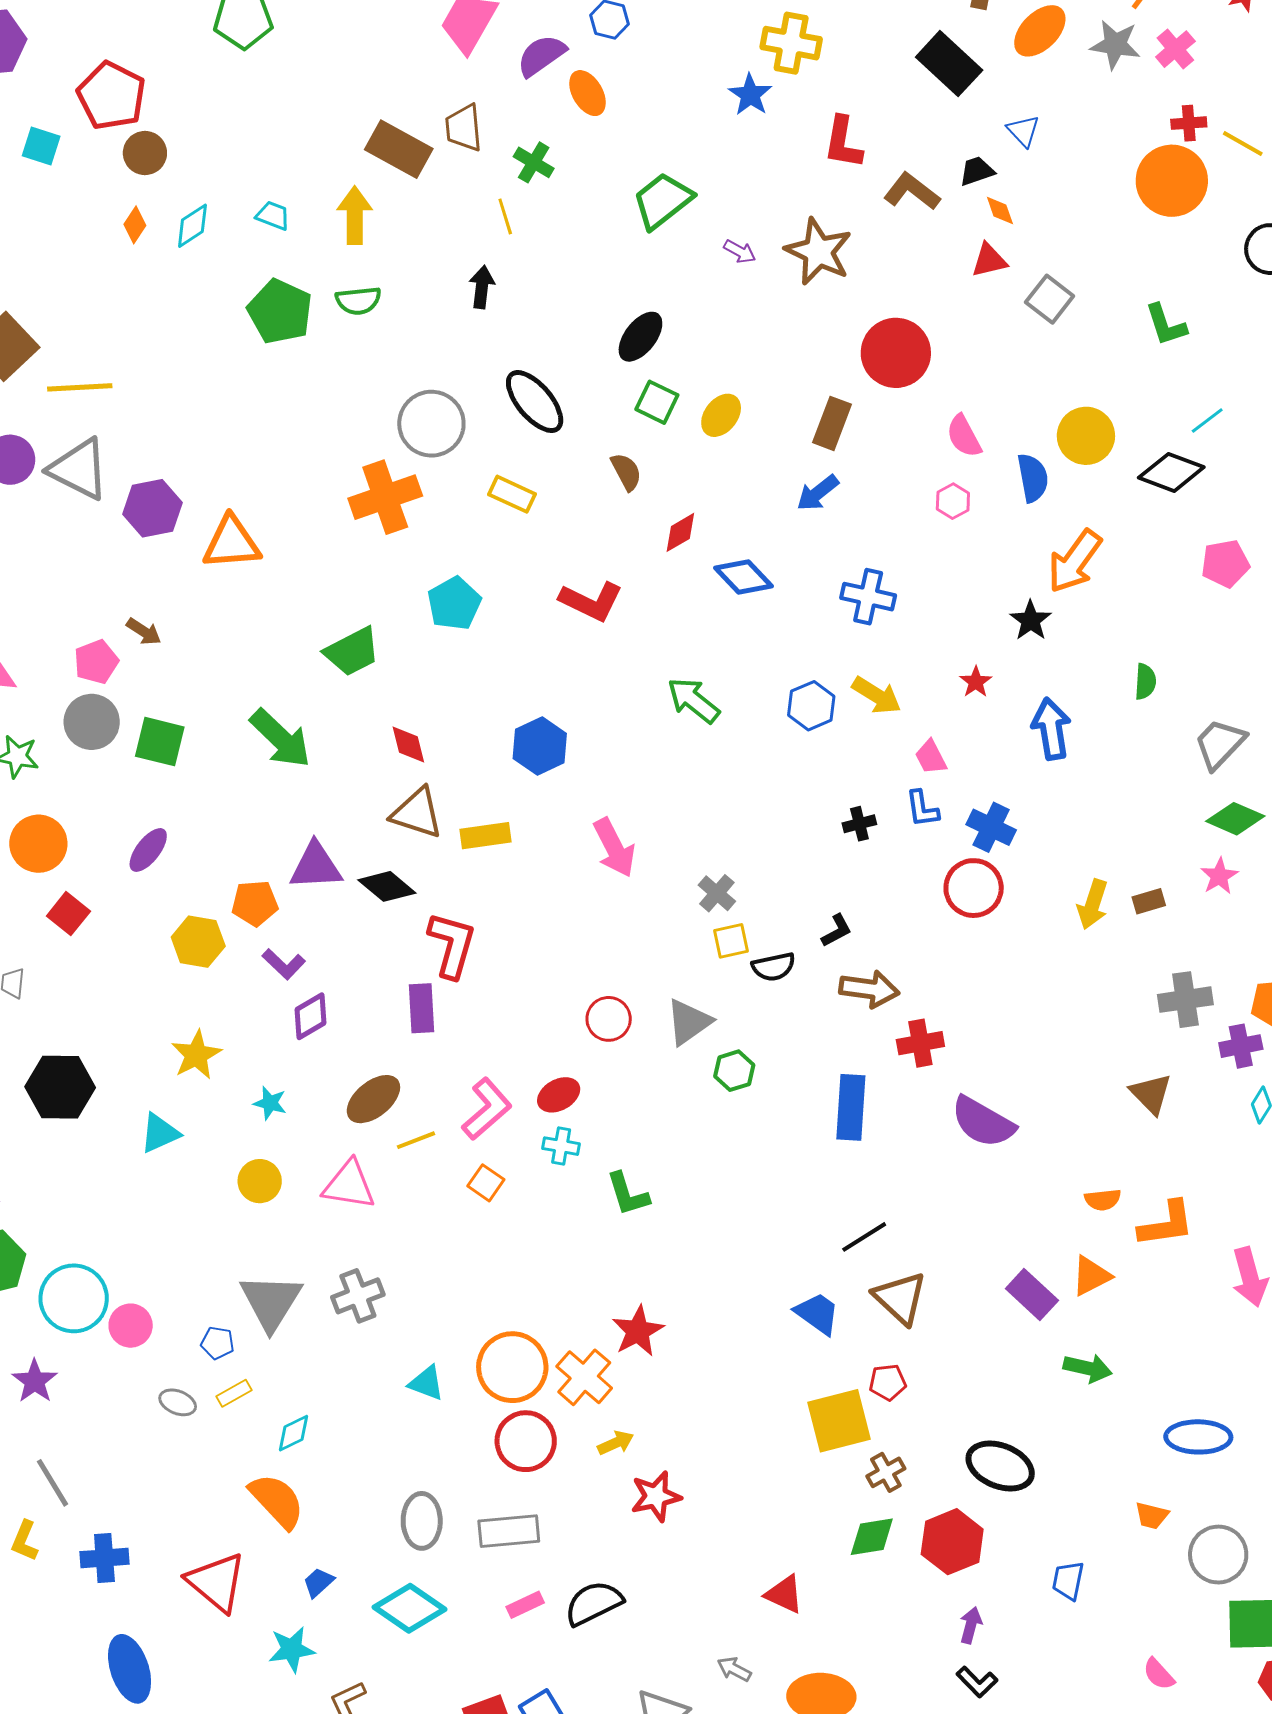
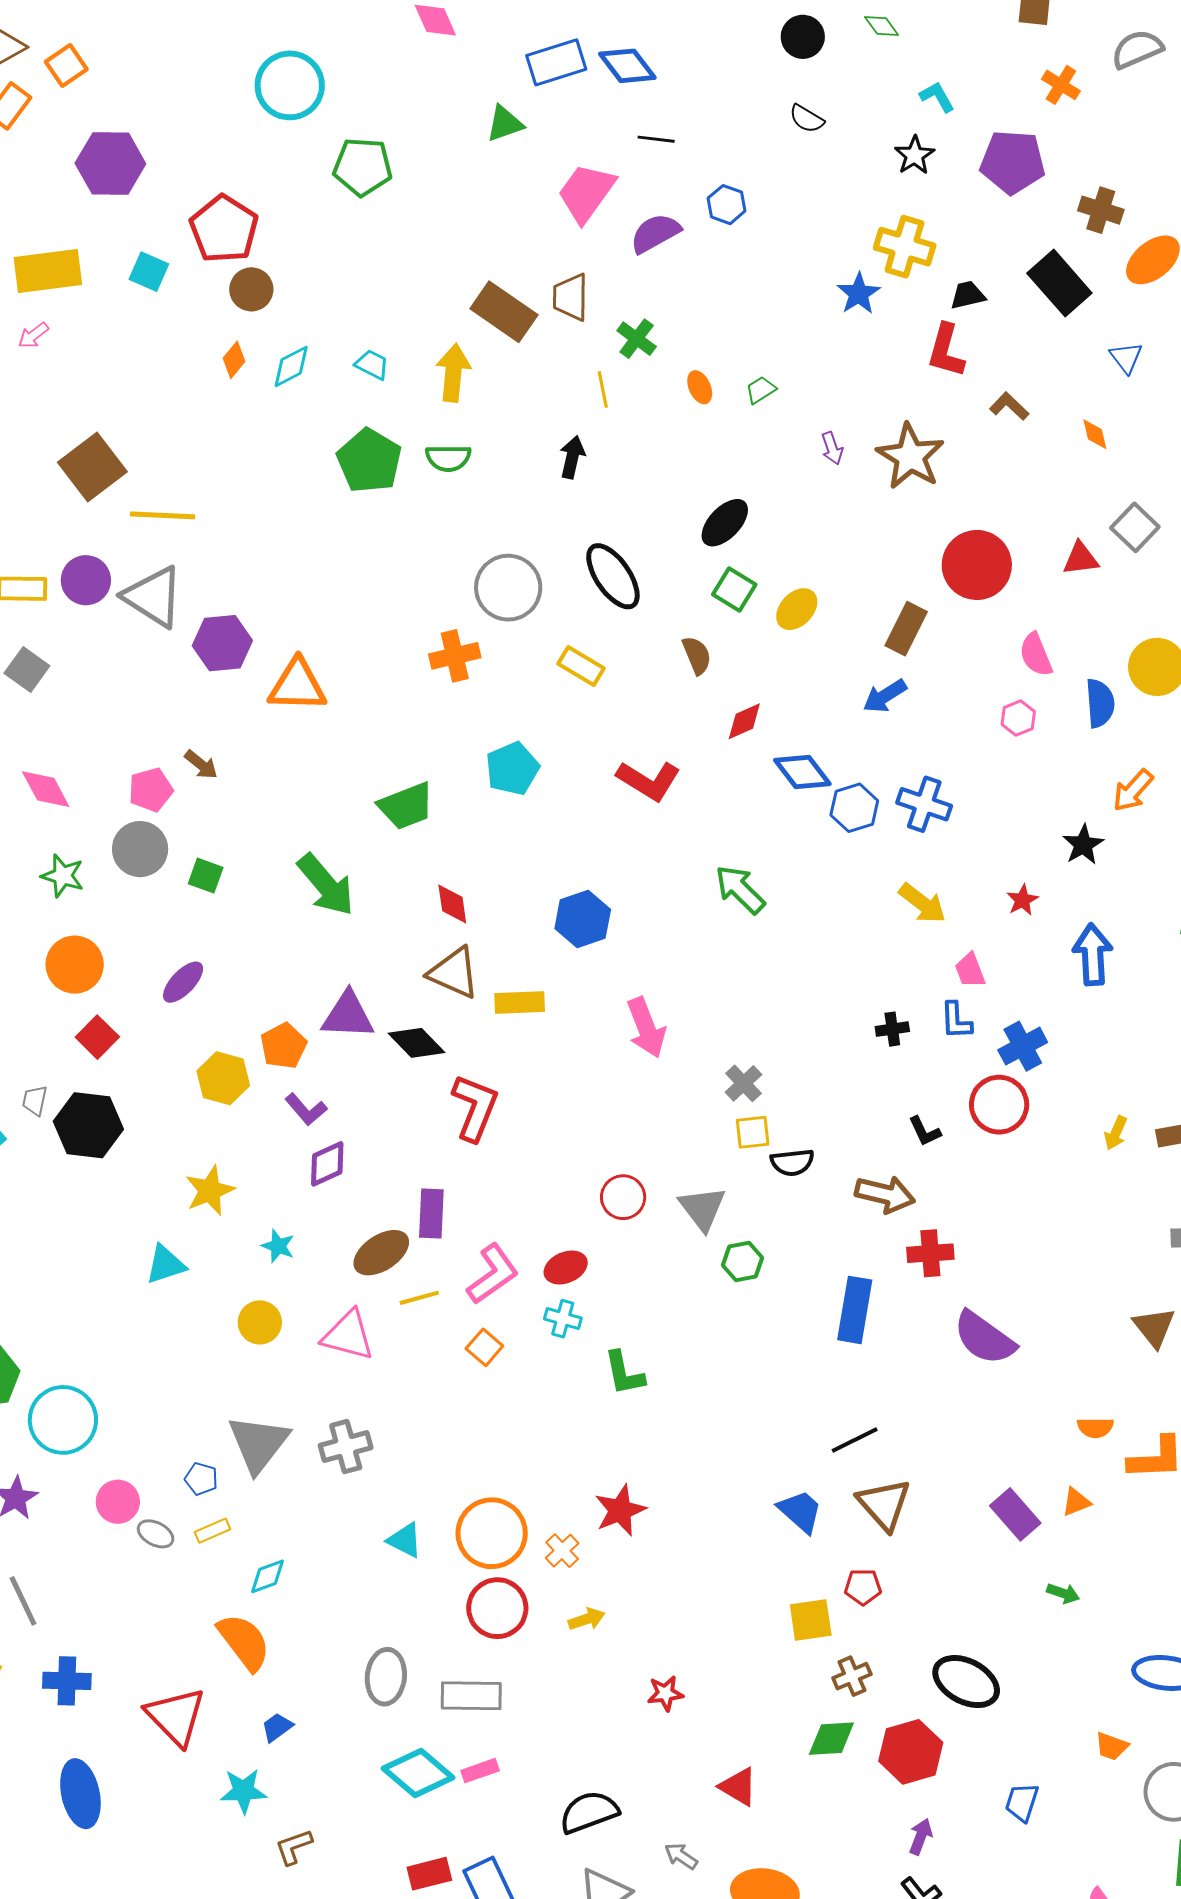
orange ellipse: (587, 93) -> (700, 387), moved, size x0.7
black trapezoid: (977, 171) -> (968, 295), moved
brown L-shape: (912, 191) -> (1009, 406), size x0.7
green trapezoid: (663, 201) -> (761, 390), size x0.5
purple arrow: (740, 251) -> (832, 448), turned 36
red triangle: (989, 260) -> (1081, 559), moved
orange cross: (385, 497) -> (455, 656), size x0.7
orange arrow: (1075, 561) -> (1133, 791), size x0.7
blue hexagon: (811, 706) -> (854, 808), moved
green square: (160, 742) -> (206, 876), size x0.7
blue cross: (991, 827) -> (1023, 1046), turned 30
orange pentagon: (255, 903) -> (284, 1046), turned -30
yellow arrow: (1093, 904) -> (1116, 1133), size x0.7
black L-shape: (837, 931) -> (925, 1131), moved, turned 87
purple rectangle: (422, 1008) -> (431, 1214), moved
gray triangle: (689, 1022) -> (702, 1208), turned -38
black hexagon: (60, 1087) -> (88, 1125), moved
orange triangle: (1091, 1276) -> (1076, 1502), size x0.7
pink circle: (131, 1326) -> (118, 1502), moved
green arrow: (1088, 1368) -> (1063, 1593), size x0.7
orange cross: (584, 1377) -> (562, 1551), size x0.6
yellow square: (839, 1421) -> (811, 1620), size x0.7
red star: (656, 1496) -> (665, 1693), moved, size x0.7
black semicircle: (594, 1603) -> (589, 1812), moved
cyan diamond: (410, 1608) -> (418, 1773), moved

